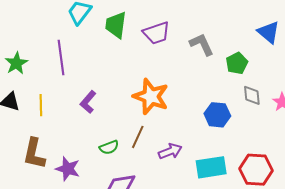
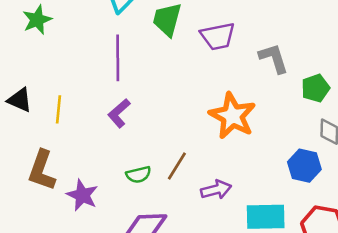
purple line: (61, 58) -> (118, 58), moved
green star: (16, 63) -> (37, 20), moved
orange star: (151, 97) -> (232, 116), moved
blue hexagon: (217, 115) -> (304, 166), moved

